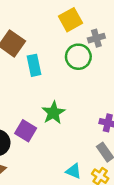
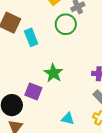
cyan triangle: (74, 171) -> (68, 119), moved

